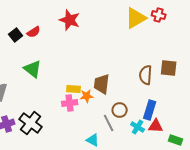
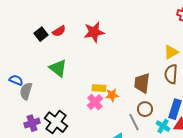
yellow triangle: (136, 18) -> (171, 52), moved, size x0.7
red star: (70, 20) -> (94, 32), moved, turned -30
brown trapezoid: (102, 84) -> (142, 83), moved
pink cross: (70, 103) -> (95, 102), turned -35

